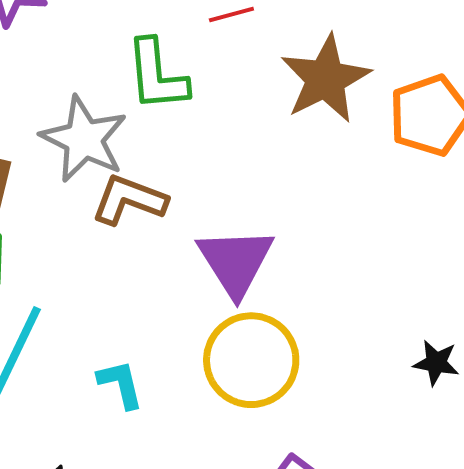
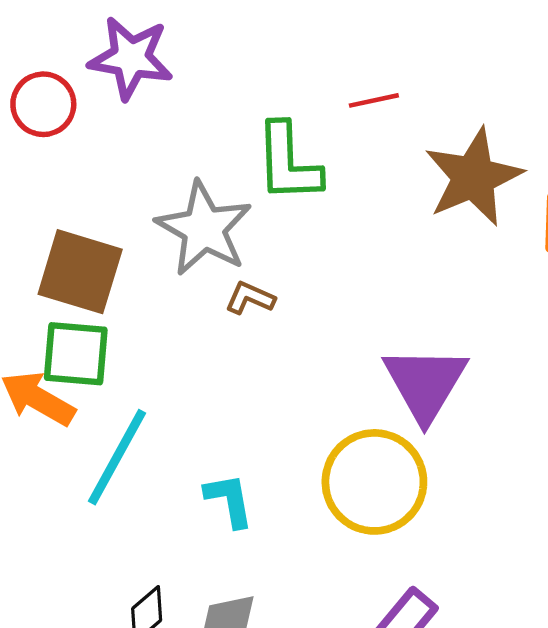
brown L-shape: (129, 200) -> (250, 298), size x0.6
purple triangle: (236, 262) -> (425, 383), moved

